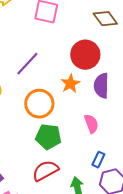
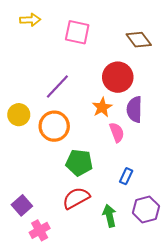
orange circle: (39, 104) -> (54, 126), moved
pink semicircle: (91, 124) -> (117, 132), moved
blue rectangle: (98, 160) -> (126, 176), moved

